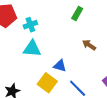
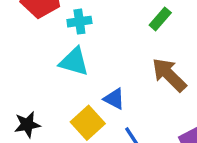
brown arrow: (89, 45) -> (169, 75), size x1.6

